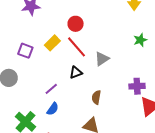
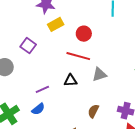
yellow rectangle: (52, 43) -> (56, 24), moved
red line: (76, 47) -> (78, 56), turned -50
brown semicircle: (96, 97) -> (93, 111), moved

